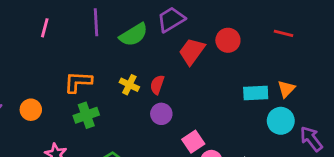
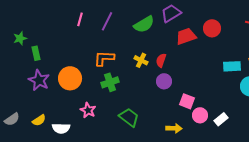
purple line: (96, 22) -> (107, 21), moved, turned 30
red trapezoid: (192, 51) -> (186, 36), turned 35
orange circle: (31, 110) -> (70, 78), size x1.5
pink square: (193, 142) -> (187, 101), turned -35

